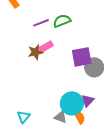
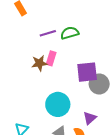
pink rectangle: (46, 47) -> (51, 58), turned -48
cyan circle: (72, 103) -> (58, 104), moved

